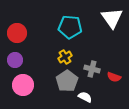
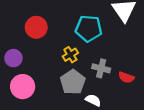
cyan pentagon: (70, 27) -> (89, 28), moved
red circle: (17, 33) -> (36, 27), moved

